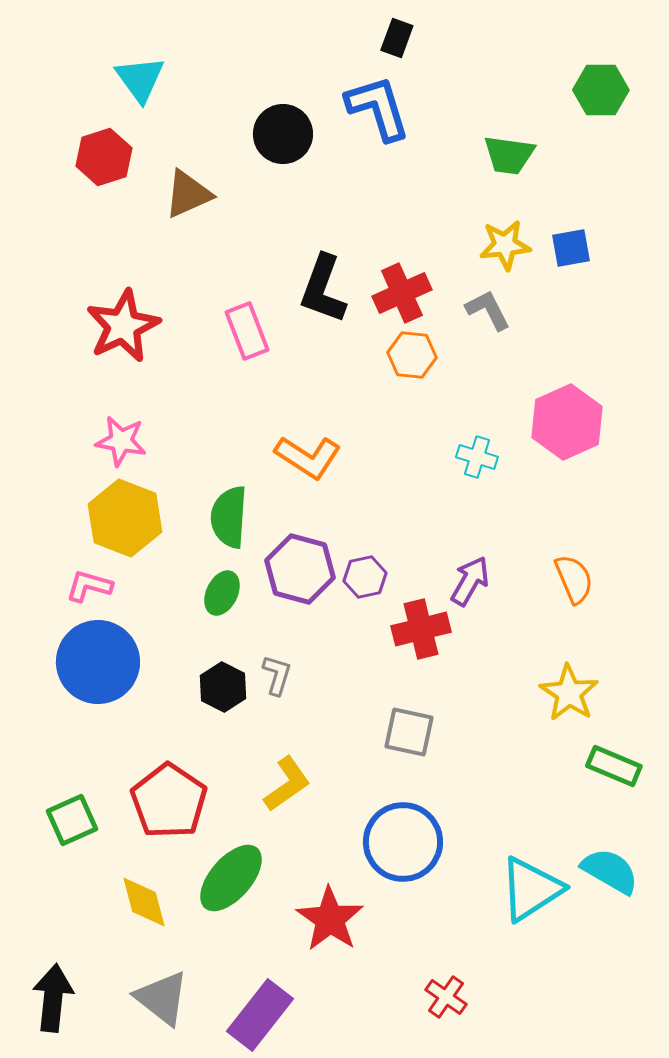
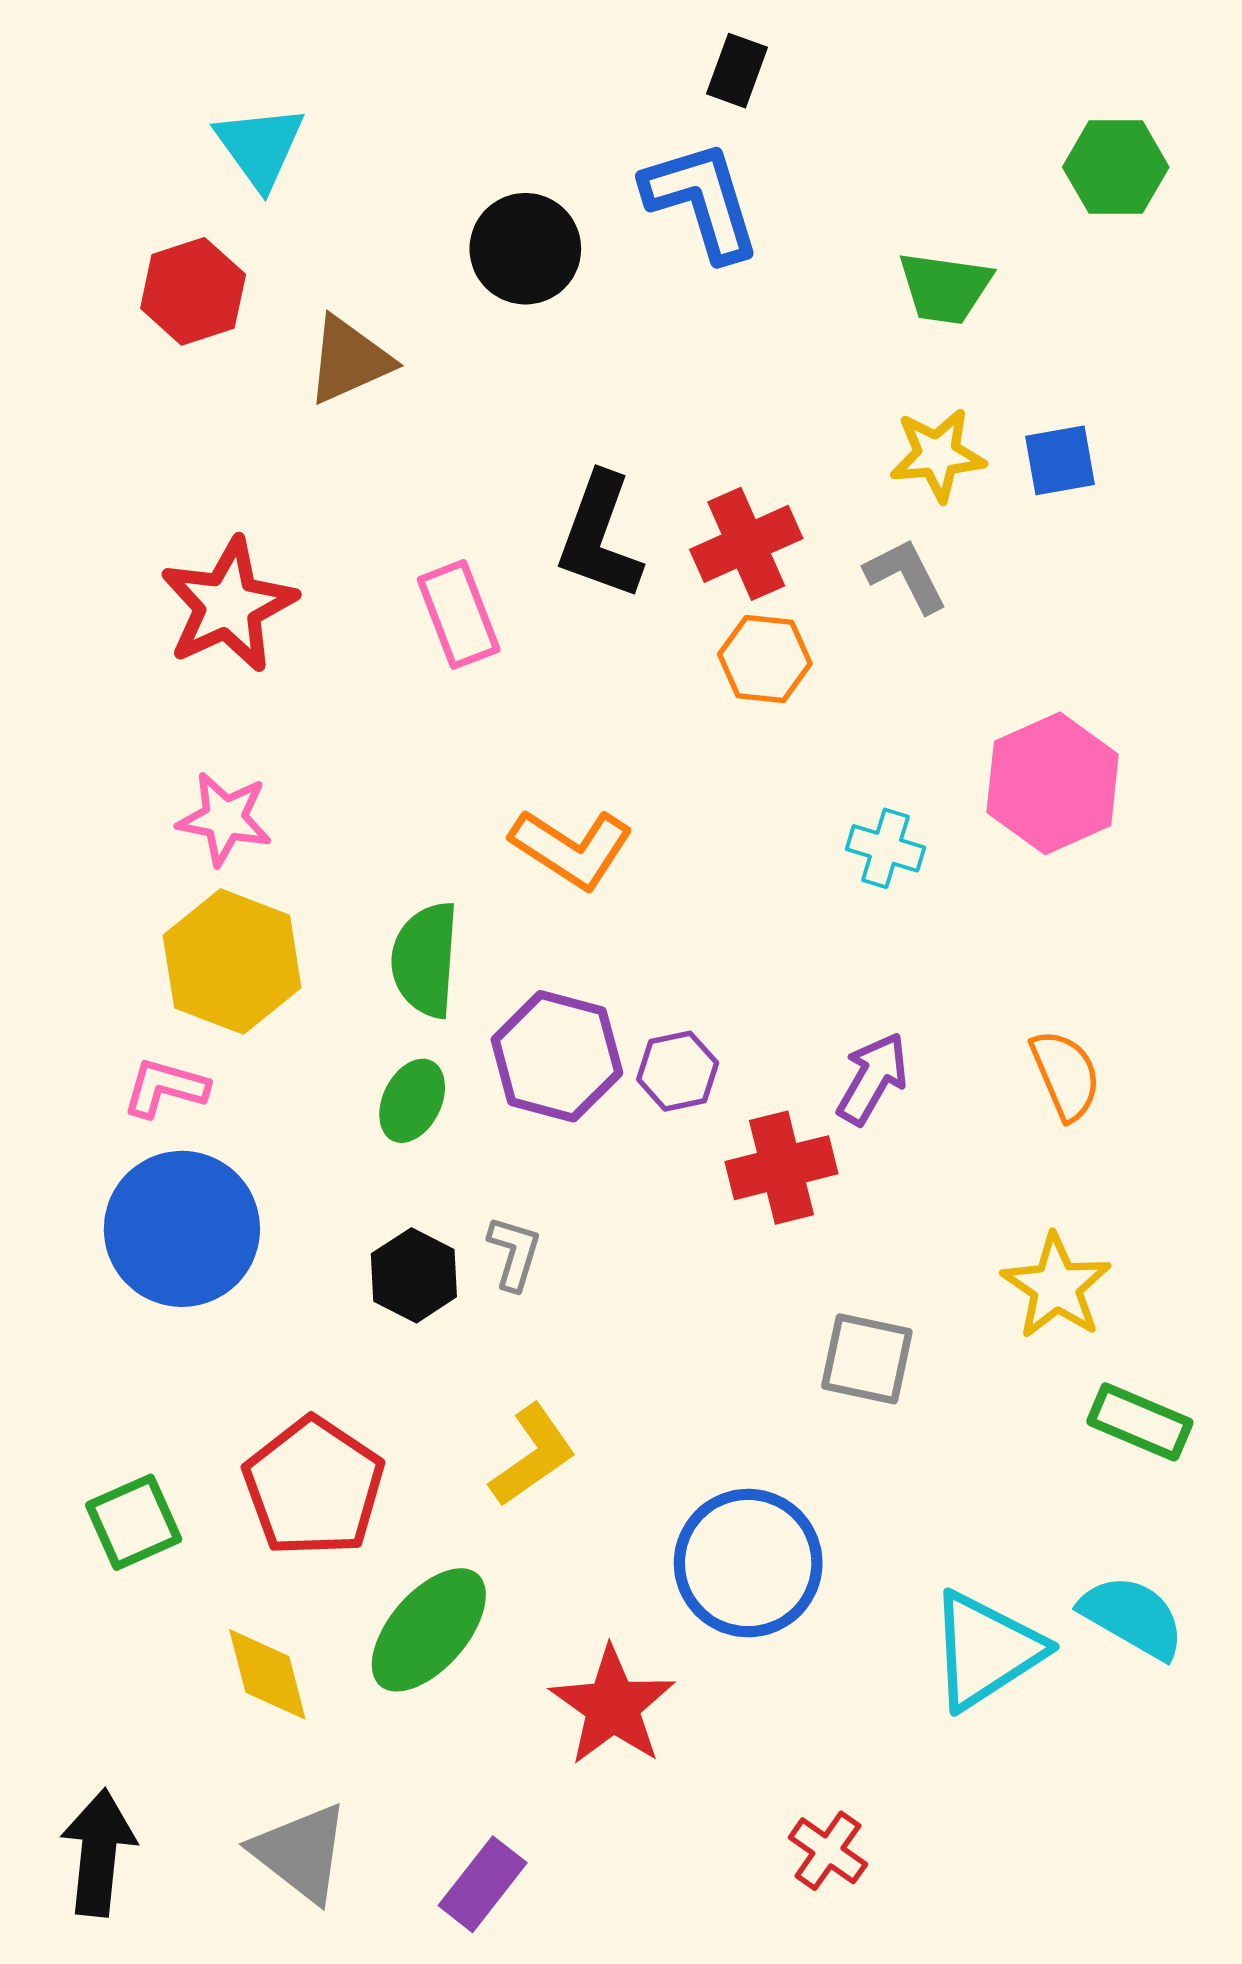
gray square: (409, 732) -> (867, 1359), moved
purple rectangle: (260, 1015) -> (483, 1884), size x0.7

